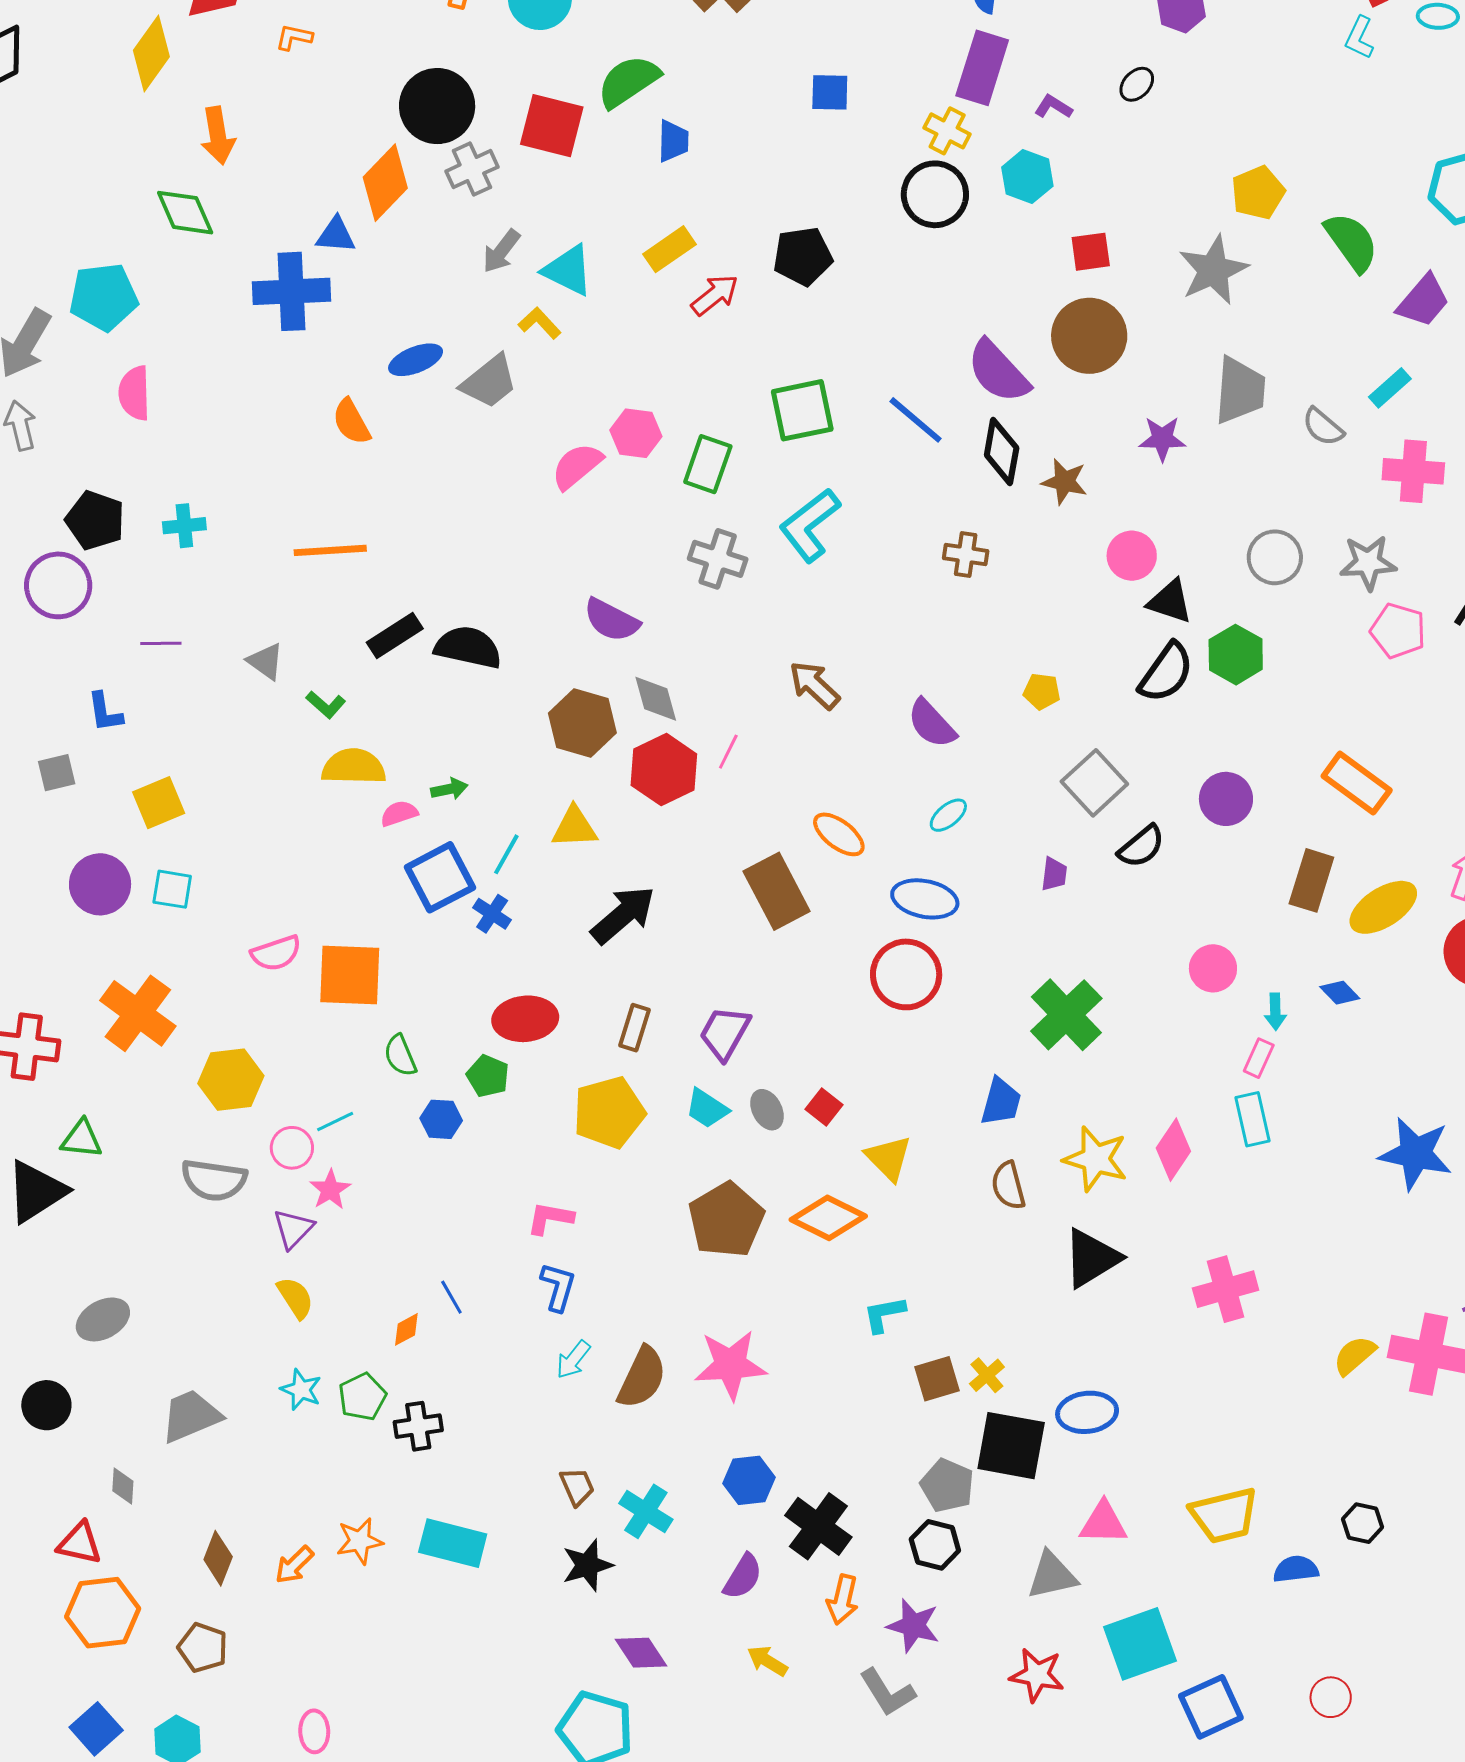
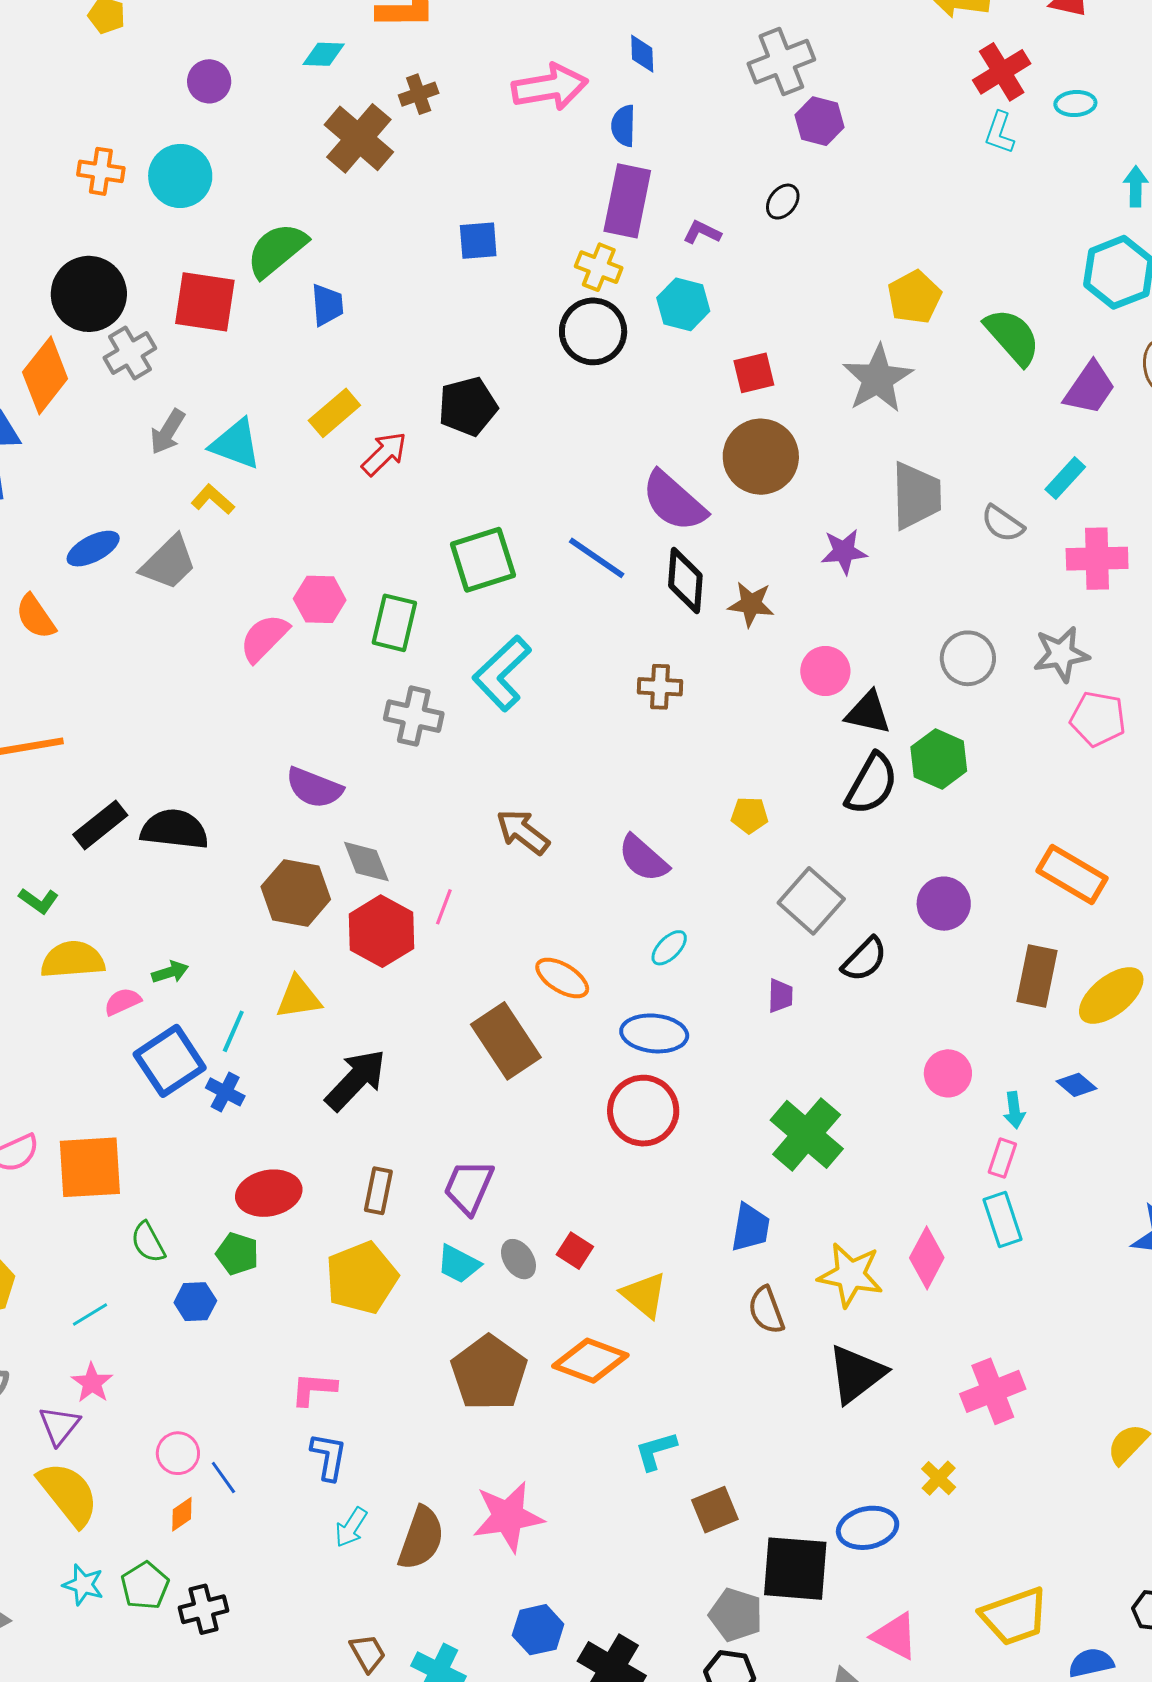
pink circle: (292, 1148) -> (178, 1453), moved
yellow semicircle: (295, 1298) -> (68, 1494), size x1.6
yellow cross: (987, 1375) -> (939, 1478), moved
pink triangle: (1103, 1523) -> (895, 1636), turned 32

